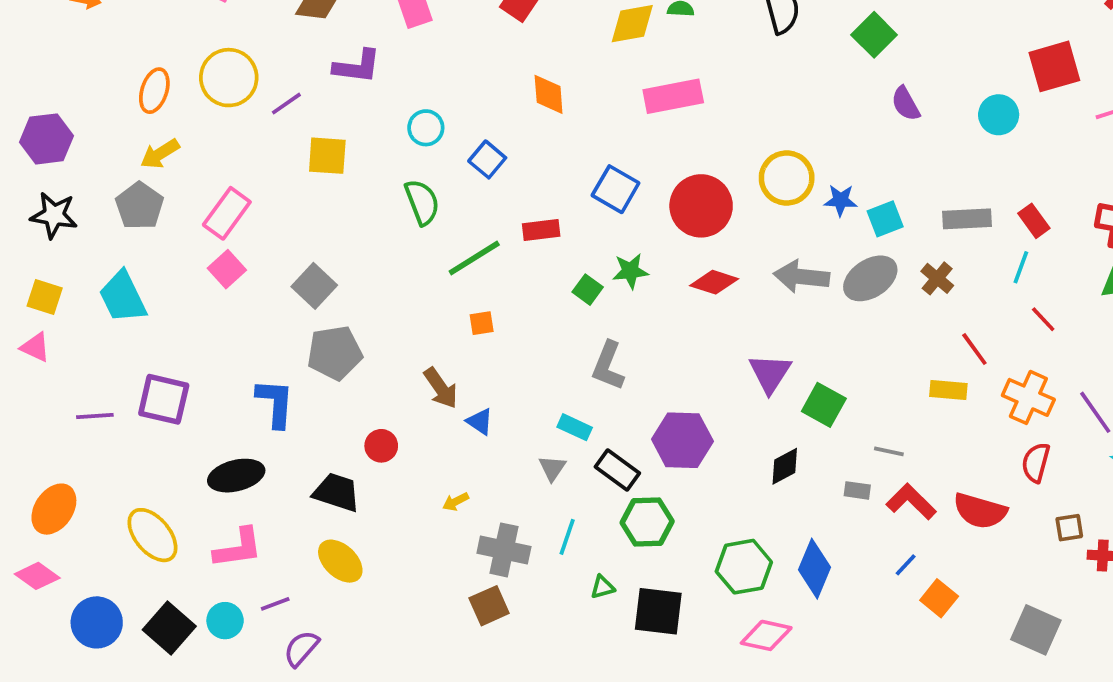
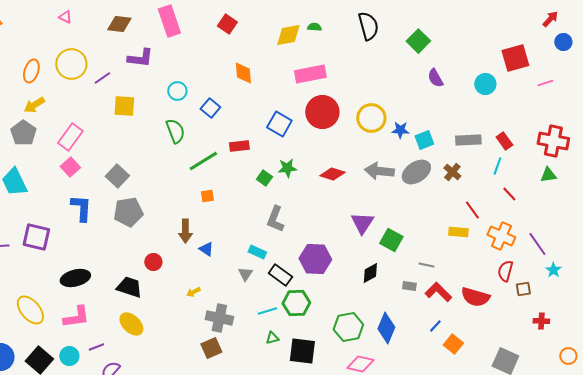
red circle: (701, 206) -> (322, 112), moved
brown arrow: (441, 388) -> (185, 231), turned 35
blue L-shape: (275, 403) -> (81, 208), moved
brown square: (1069, 528) -> (523, 289), moved
cyan line: (567, 537) -> (267, 311), moved, turned 54

